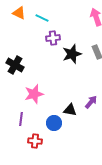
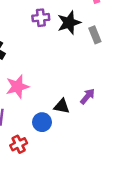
black star: (72, 54) -> (69, 23), moved
red cross: (35, 141) -> (19, 144), turned -32

